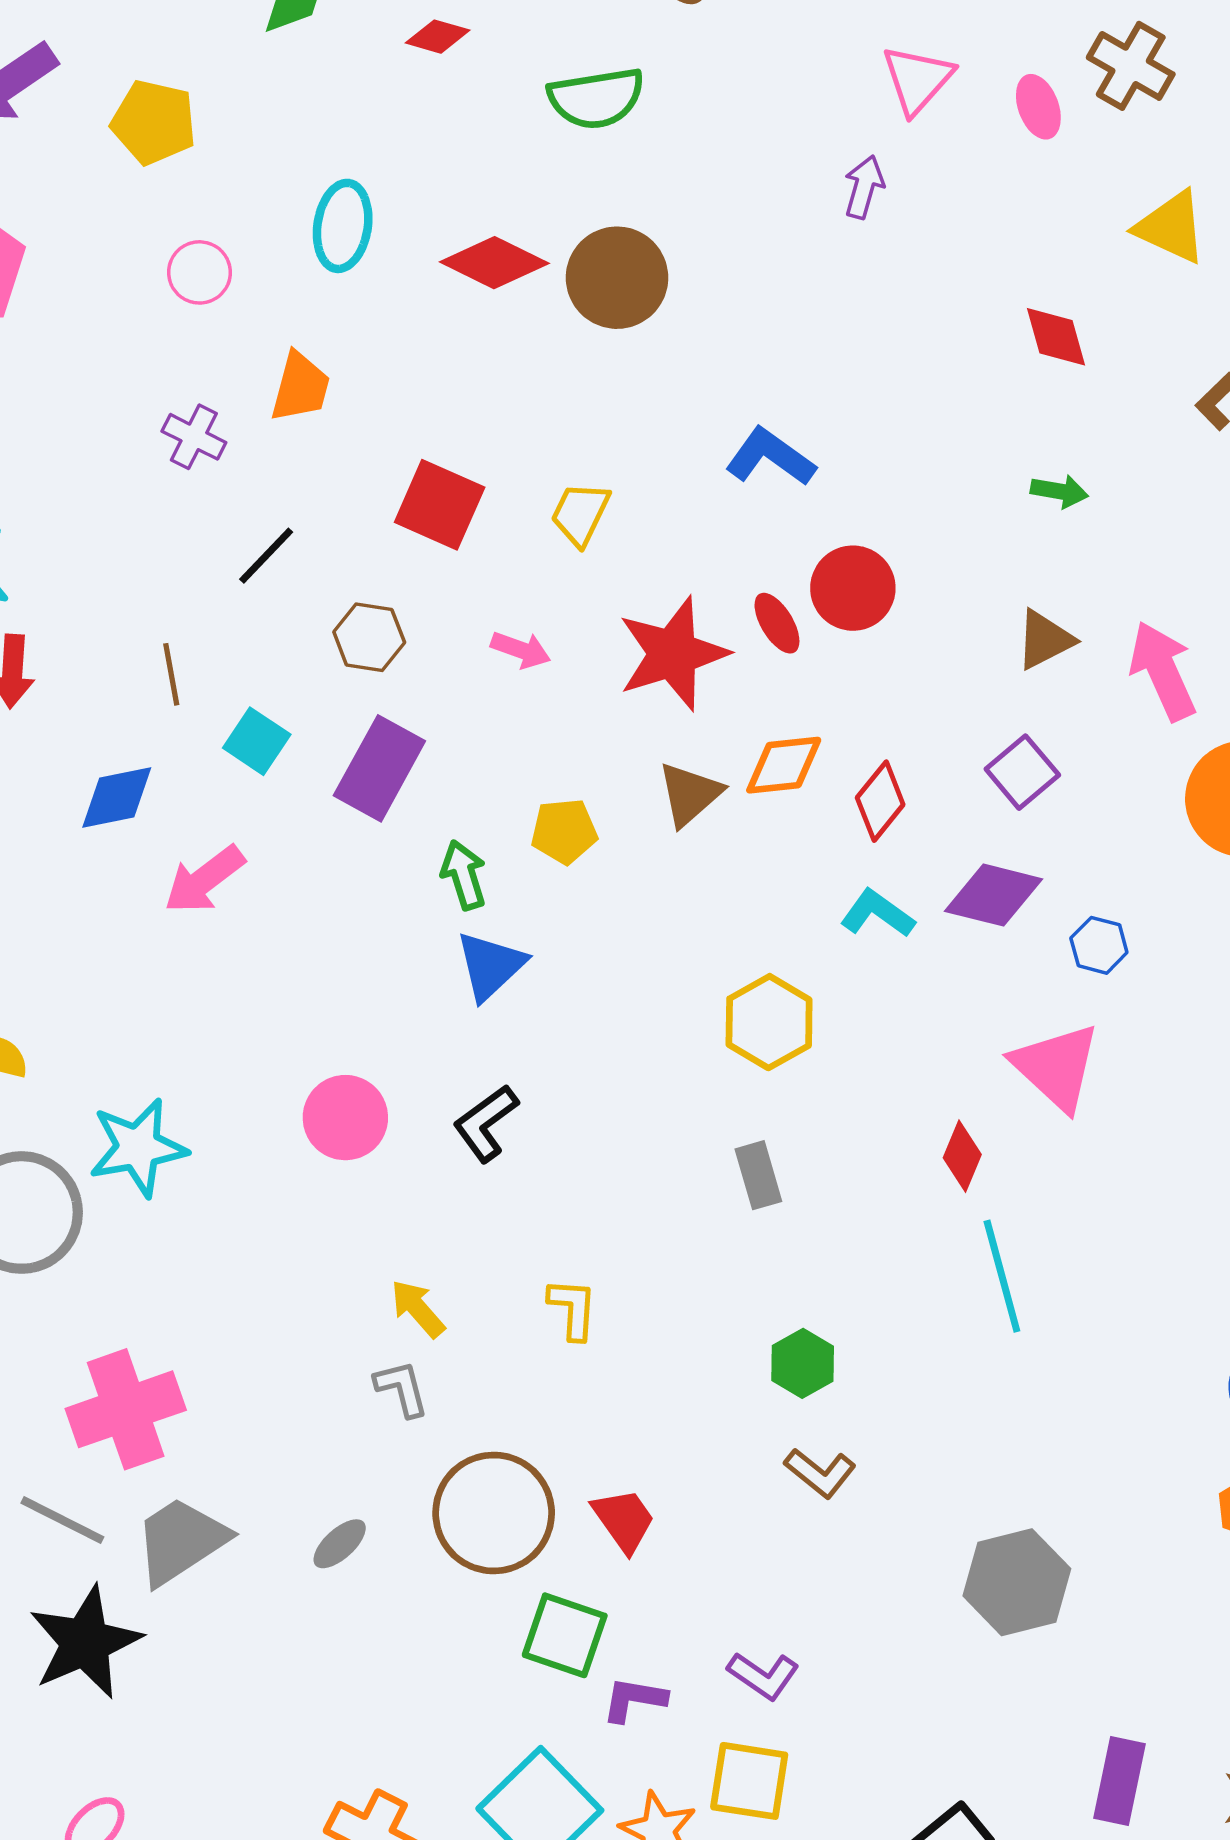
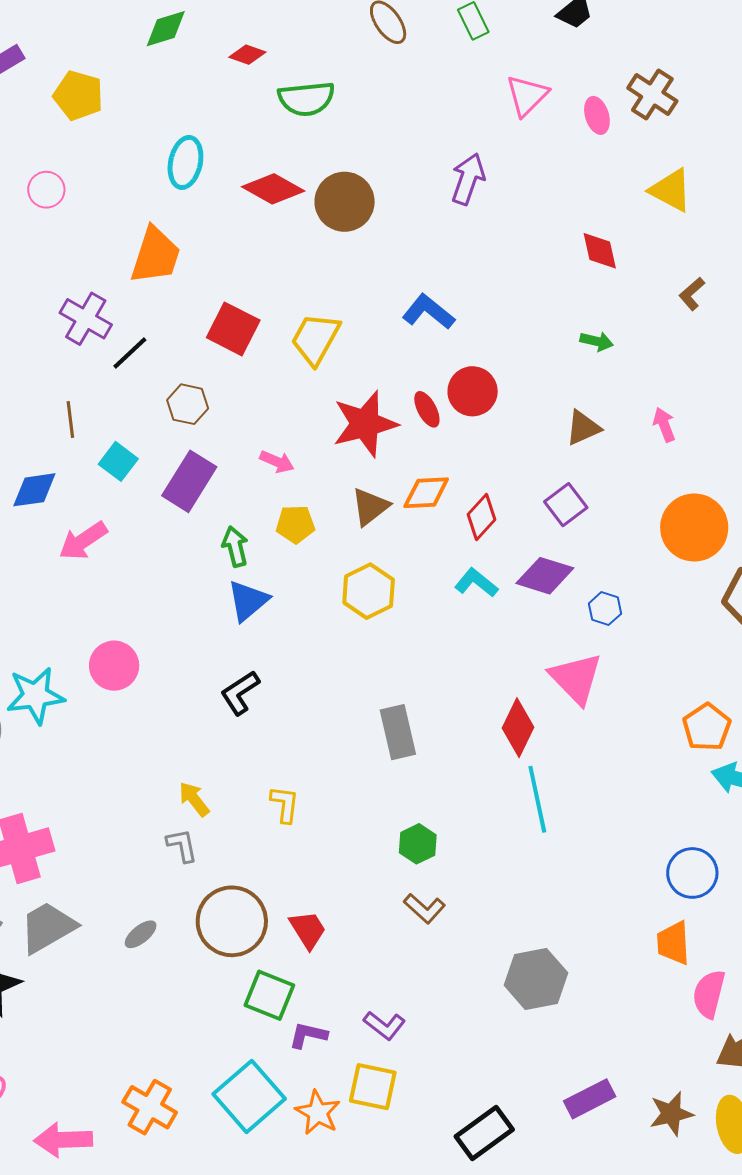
green semicircle: (596, 98) -> (306, 99), moved
purple arrow: (864, 187) -> (468, 179), moved, size x1.4
pink circle: (199, 272) -> (46, 190), moved
orange trapezoid: (300, 387) -> (155, 255), size x1.4
purple cross: (194, 437) -> (86, 319), moved, size x1.4
yellow trapezoid: (580, 514) -> (315, 339), size x1.4
pink arrow: (521, 650) -> (277, 462), moved
pink arrow: (1163, 671) -> (664, 425), moved, size x0.6
yellow hexagon: (769, 1022) -> (369, 591), moved
pink circle: (345, 1118) -> (114, 666), moved
red diamond: (962, 1156) -> (518, 728), size x1.4
gray rectangle: (758, 1175) -> (398, 732), size x1.4
purple rectangle: (1119, 1781) -> (590, 1099), turned 48

